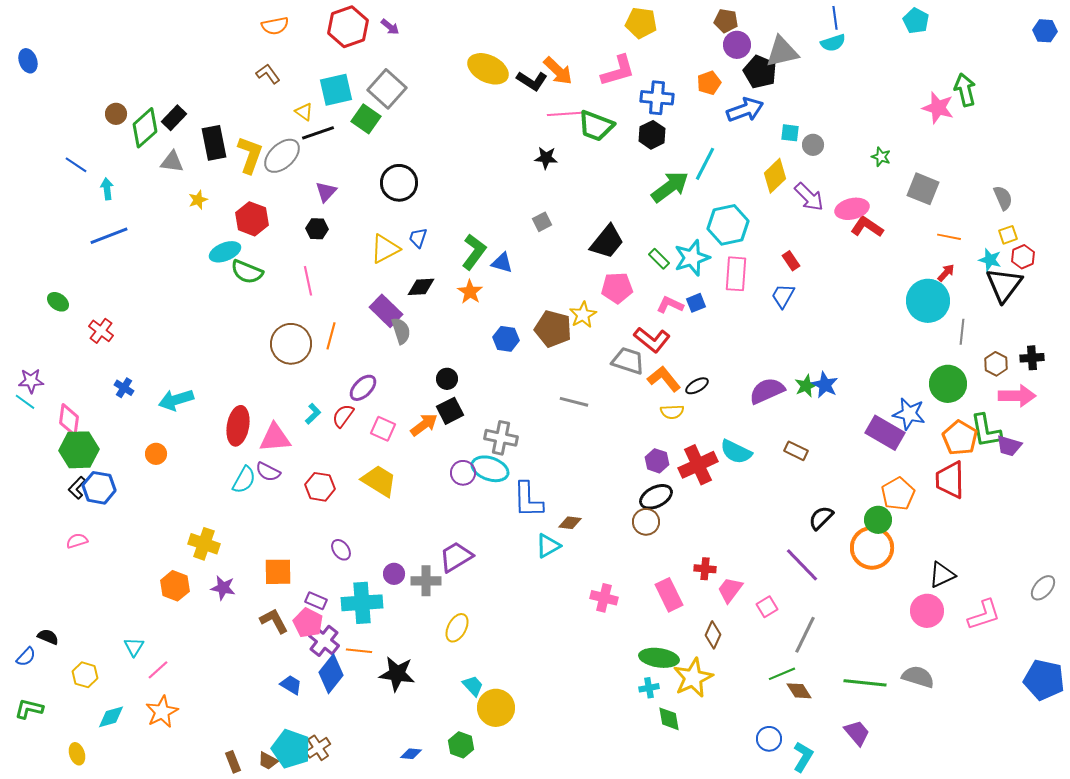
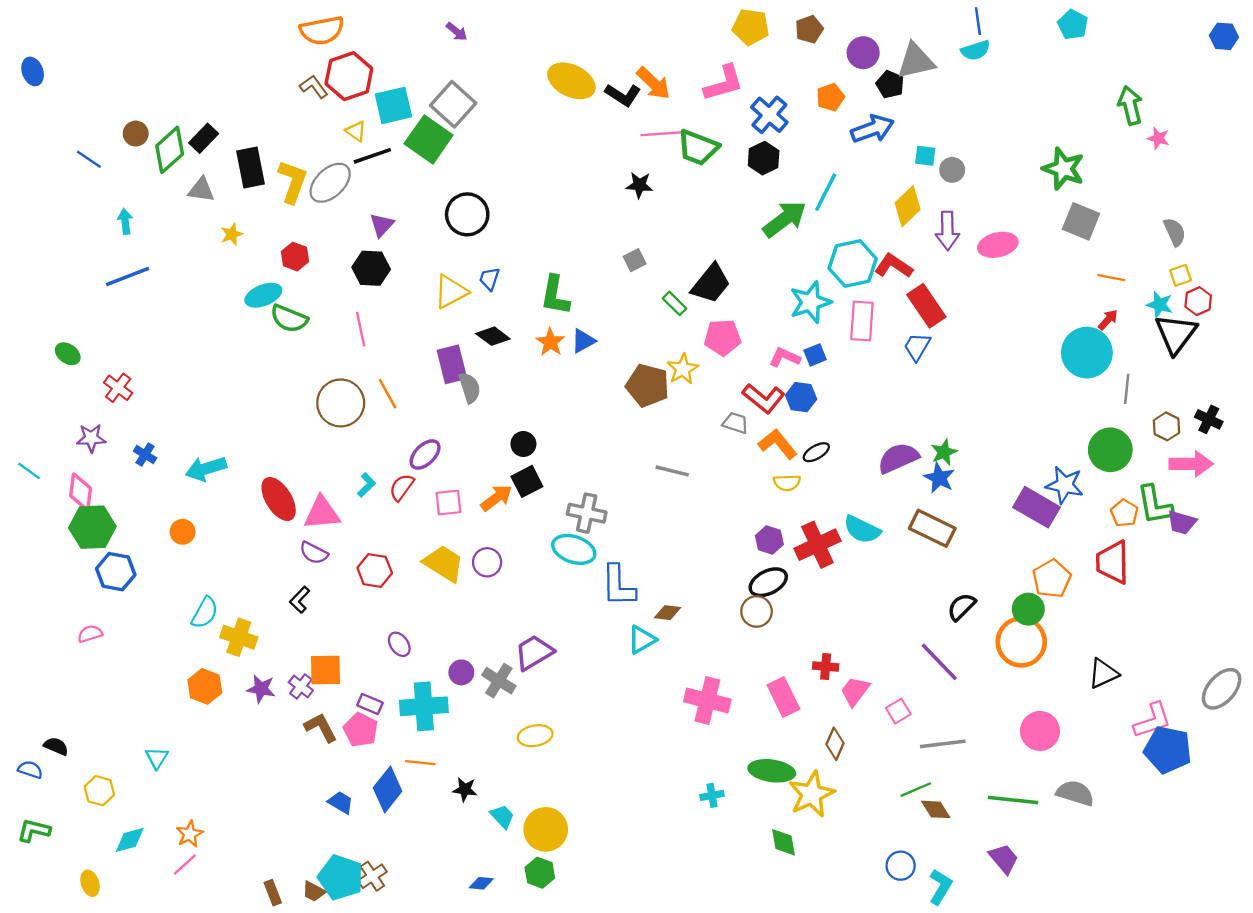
brown pentagon: (726, 21) -> (809, 29), moved, turned -30
orange semicircle: (275, 26) -> (322, 30), size x1.4
red hexagon: (348, 27) -> (349, 76), moved
black pentagon: (760, 72) -> (890, 84), size x0.7
blue cross: (657, 98) -> (769, 115), turned 36
pink star: (938, 108) -> (1158, 138), moved, size x0.6
green square: (366, 119) -> (429, 139), size x1.4
green star: (881, 157) -> (1063, 169), moved, size x1.8
blue line: (76, 165) -> (89, 159), moved
purple arrow: (809, 197) -> (947, 231), turned 44
red hexagon: (252, 219) -> (295, 257), size x0.7
red L-shape: (867, 227) -> (894, 266), moved
black hexagon: (317, 229) -> (371, 268), size x1.4
green L-shape: (474, 252) -> (555, 295), turned 153
green rectangle: (659, 259) -> (675, 303), moved
red rectangle: (791, 261) -> (926, 306), size x1.8
blue triangle: (502, 263) -> (583, 341), moved, turned -45
black diamond: (421, 287) -> (493, 336), turned 40
purple rectangle: (386, 311) -> (452, 364), turned 32
orange line: (331, 336) -> (388, 394), turned -44
blue hexagon: (506, 339) -> (801, 397), moved
black cross: (1032, 358) -> (1209, 419), turned 30
gray trapezoid: (628, 361) -> (735, 423), size x0.7
purple star: (31, 381) -> (91, 438), moved
blue star: (825, 385) -> (939, 478), moved
red ellipse: (238, 426) -> (279, 499), turned -42
pink square: (383, 429) -> (448, 503), turned -30
orange pentagon: (960, 438) -> (1124, 513), size x0.7
brown rectangle: (796, 451) -> (932, 528), size x1.6
purple circle: (463, 473) -> (487, 562), moved
cyan semicircle: (244, 480) -> (205, 613), moved
black L-shape: (77, 488) -> (300, 600), moved
gray cross: (426, 581) -> (499, 681), turned 32
gray ellipse: (1043, 588) -> (1222, 689), size x1.4
pink cross: (604, 598) -> (707, 701), size x1.4
pink circle: (927, 611) -> (1040, 731), moved
yellow ellipse: (457, 628) -> (535, 736), turned 52
gray line: (805, 635) -> (943, 744), turned 57
purple cross: (324, 641) -> (301, 686), moved, size x0.7
blue semicircle: (26, 657) -> (30, 770), turned -115
pink line: (158, 670) -> (185, 864), moved
black star: (397, 674) -> (465, 790), size x0.6
blue pentagon: (1044, 680) -> (1168, 750), moved
cyan trapezoid: (473, 686) -> (502, 816), moved
cyan cross: (649, 688) -> (712, 795), moved
yellow circle: (496, 708) -> (546, 829), moved
orange star: (162, 712) -> (190, 834), size x0.7

